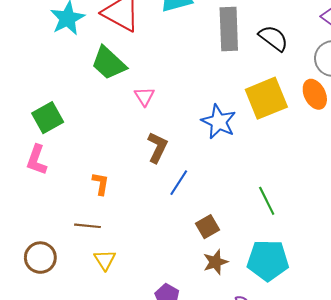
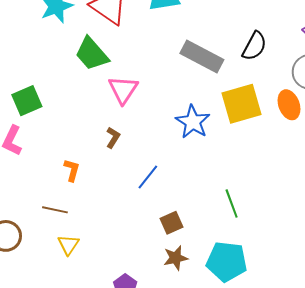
gray rectangle: (229, 29) -> (202, 56), moved, turned -66
black semicircle: (273, 38) -> (254, 46), turned 76
pink triangle: (144, 96) -> (123, 90), size x1.5
brown L-shape: (157, 147) -> (113, 138), moved, size x0.7

